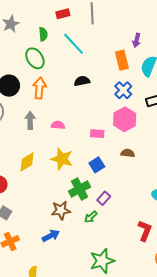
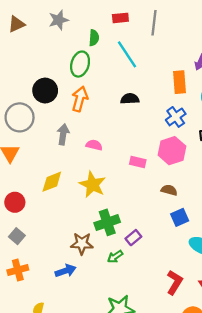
green ellipse: (35, 58) -> (80, 64), turned 40
blue square: (97, 165) -> (180, 217), moved

